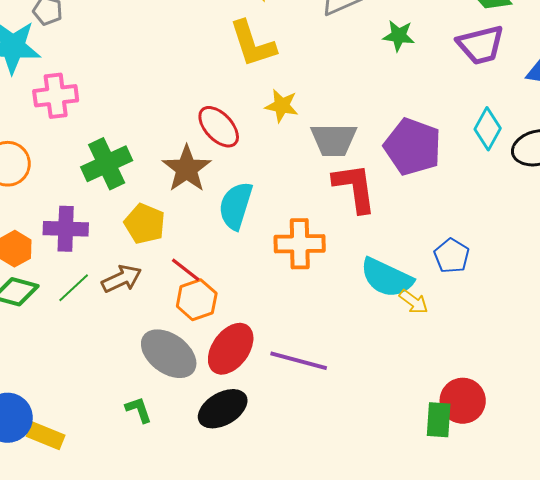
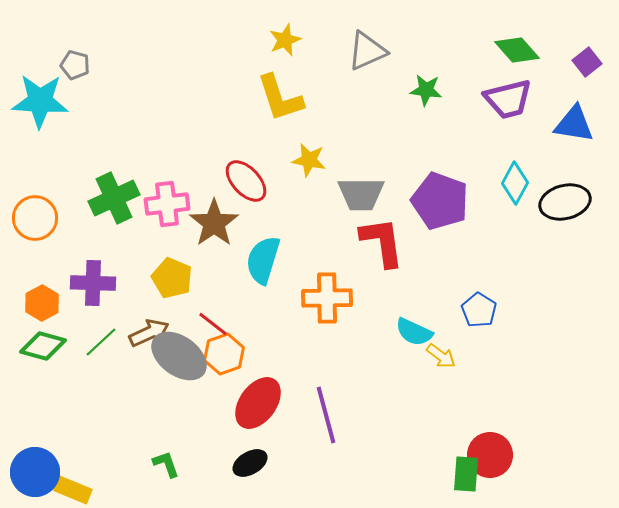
pink cross: (56, 96) -> (167, 204), moved
green cross: (107, 164) -> (114, 198), moved
cyan semicircle: (387, 278) -> (414, 332), size x0.7
gray ellipse: (169, 354) -> (179, 356), moved
purple line: (299, 361) -> (326, 415), turned 60
black ellipse: (223, 409) -> (250, 463), size x0.7

